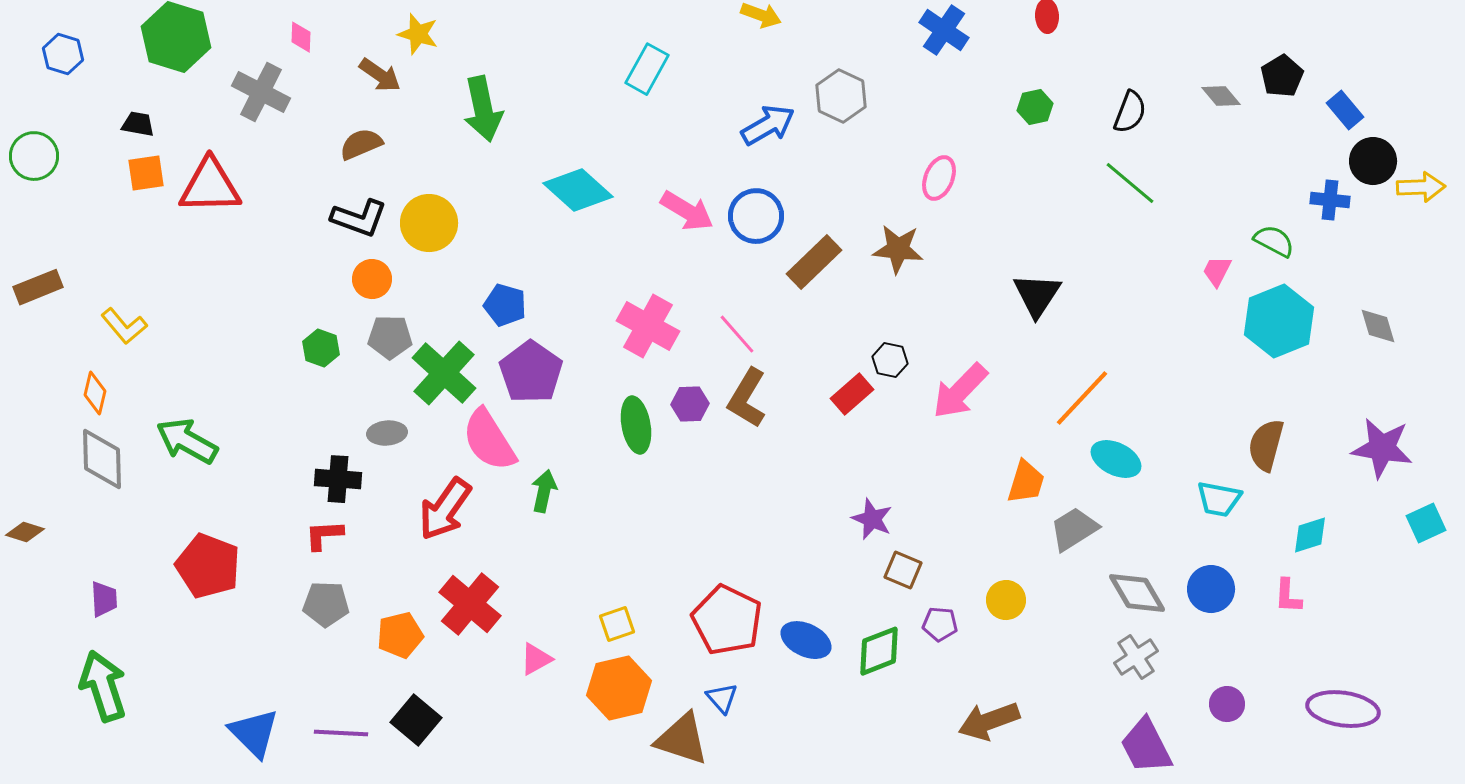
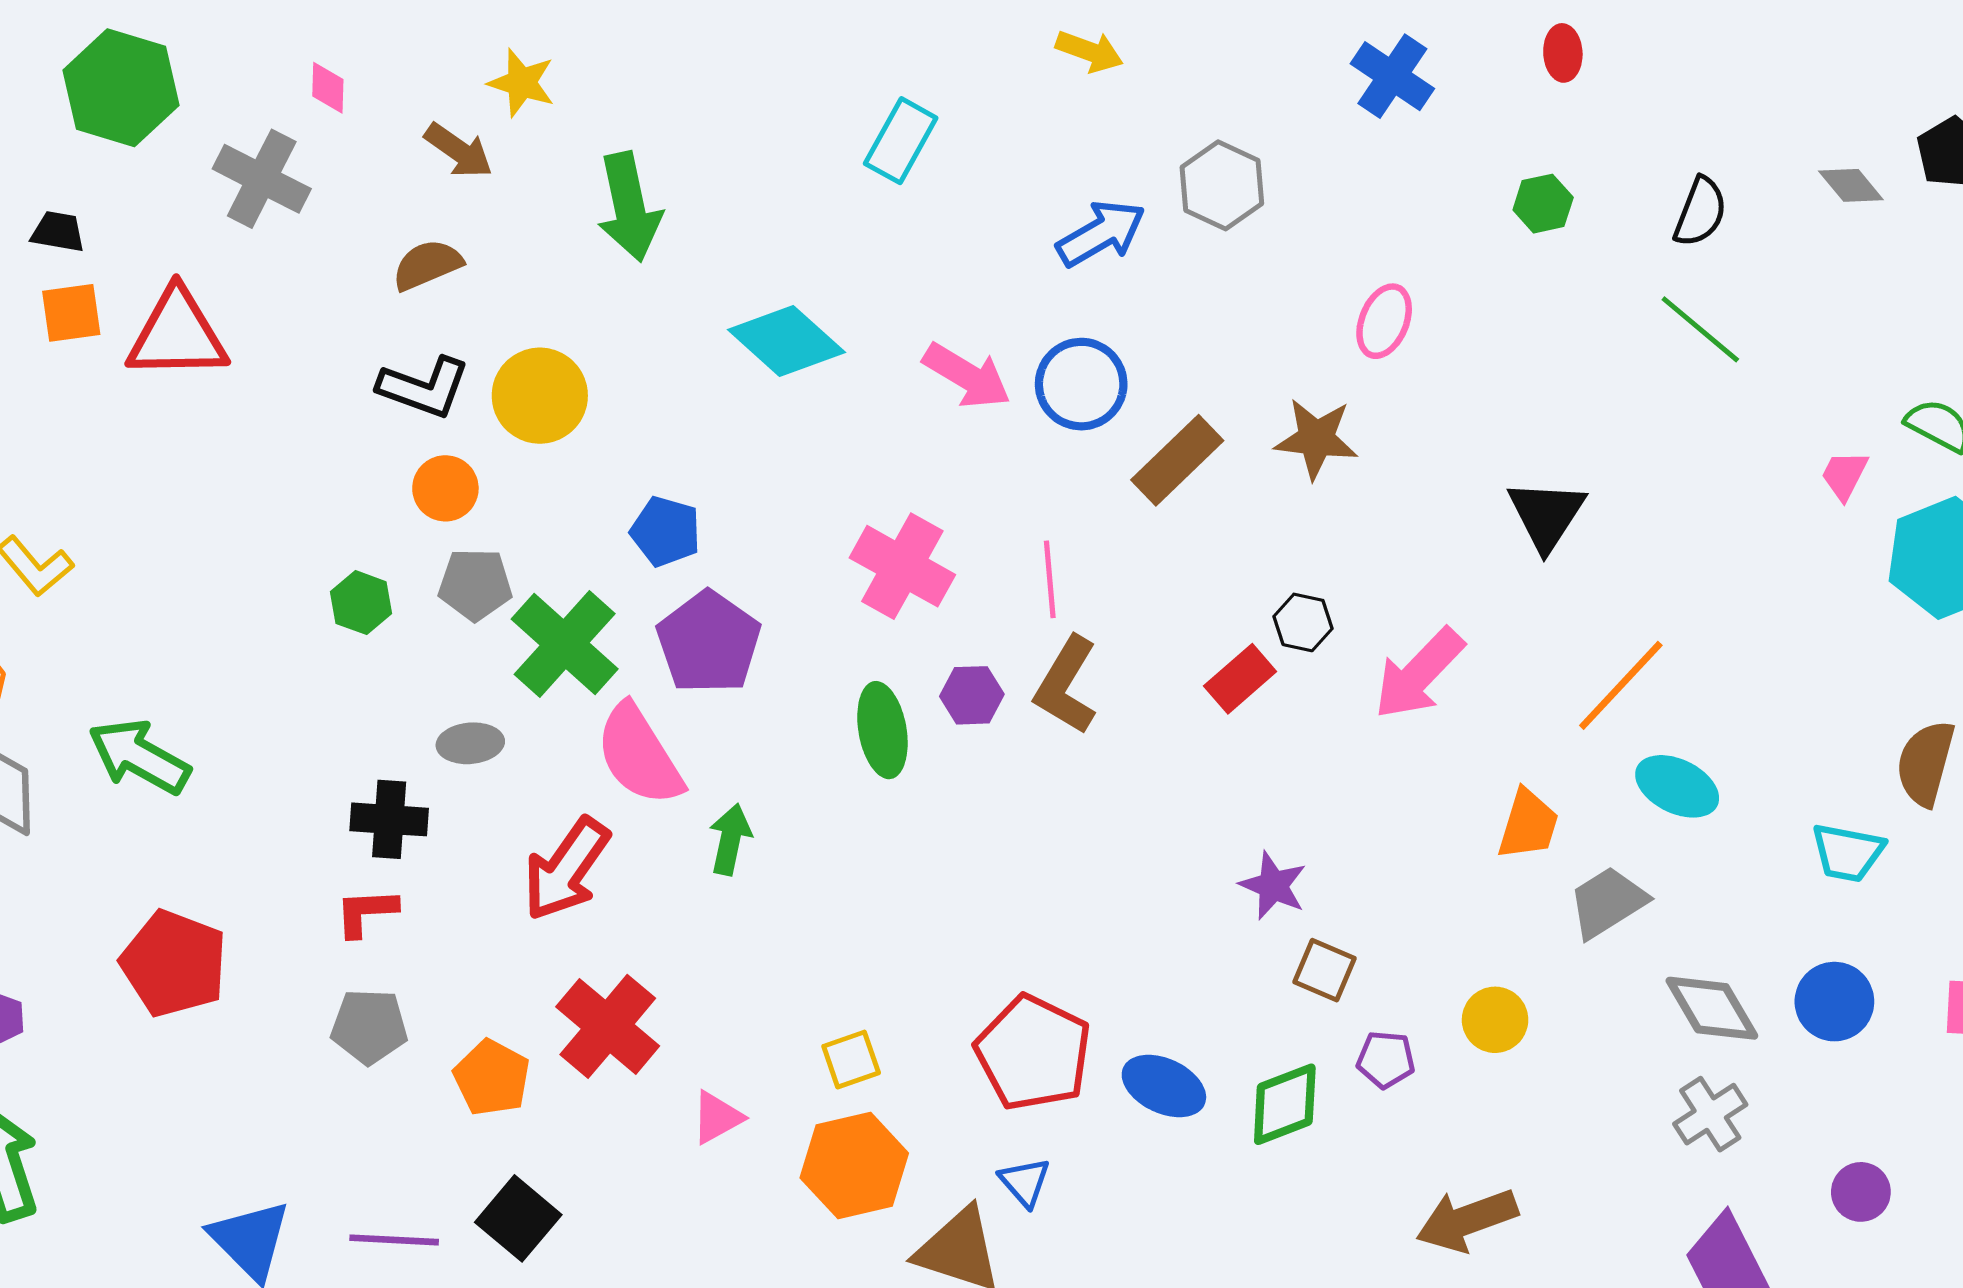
pink line: (737, 334) -> (1050, 579), turned 36
orange pentagon: (400, 635) -> (492, 1078), turned -30

